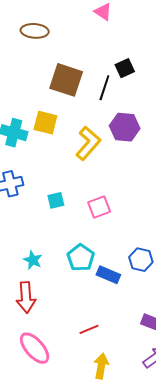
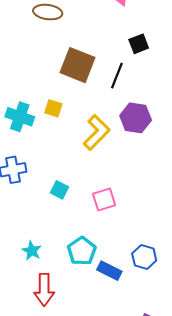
black square: (125, 68) -> (139, 44), moved
yellow square: (45, 123) -> (53, 108), size x0.7
cyan square: (56, 200) -> (59, 190), turned 36
red arrow: (26, 297) -> (44, 290), moved

